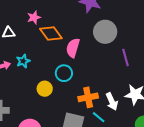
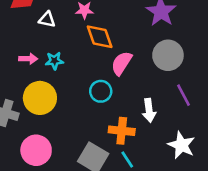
purple line: (125, 57) -> (184, 95), turned -30
yellow circle: (45, 89) -> (40, 98), moved, size x1.6
white arrow: (112, 101) -> (149, 110), moved

